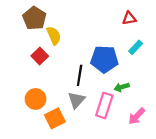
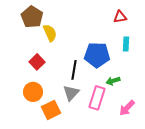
cyan rectangle: (136, 47) -> (126, 44), turned -40
red square: (40, 56) -> (37, 62), moved

